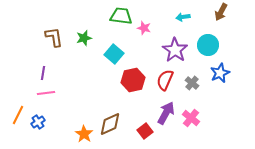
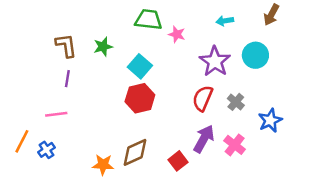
purple line: (43, 73) -> (67, 79), moved
blue star: (220, 73) -> (270, 120), moved
red hexagon: (133, 80) -> (140, 98), moved
orange star: (84, 134) -> (103, 165), turned -30

